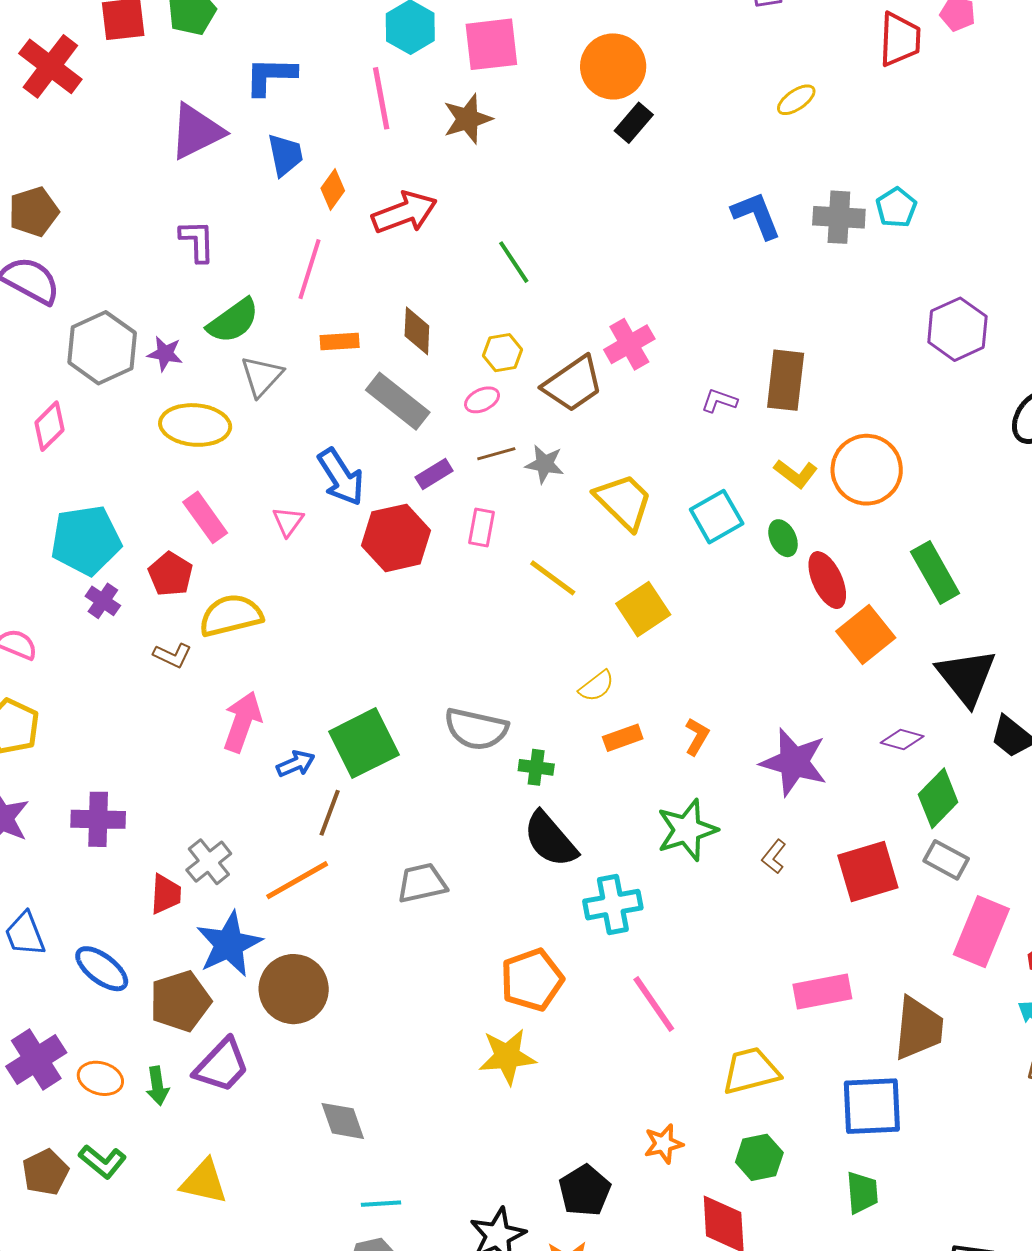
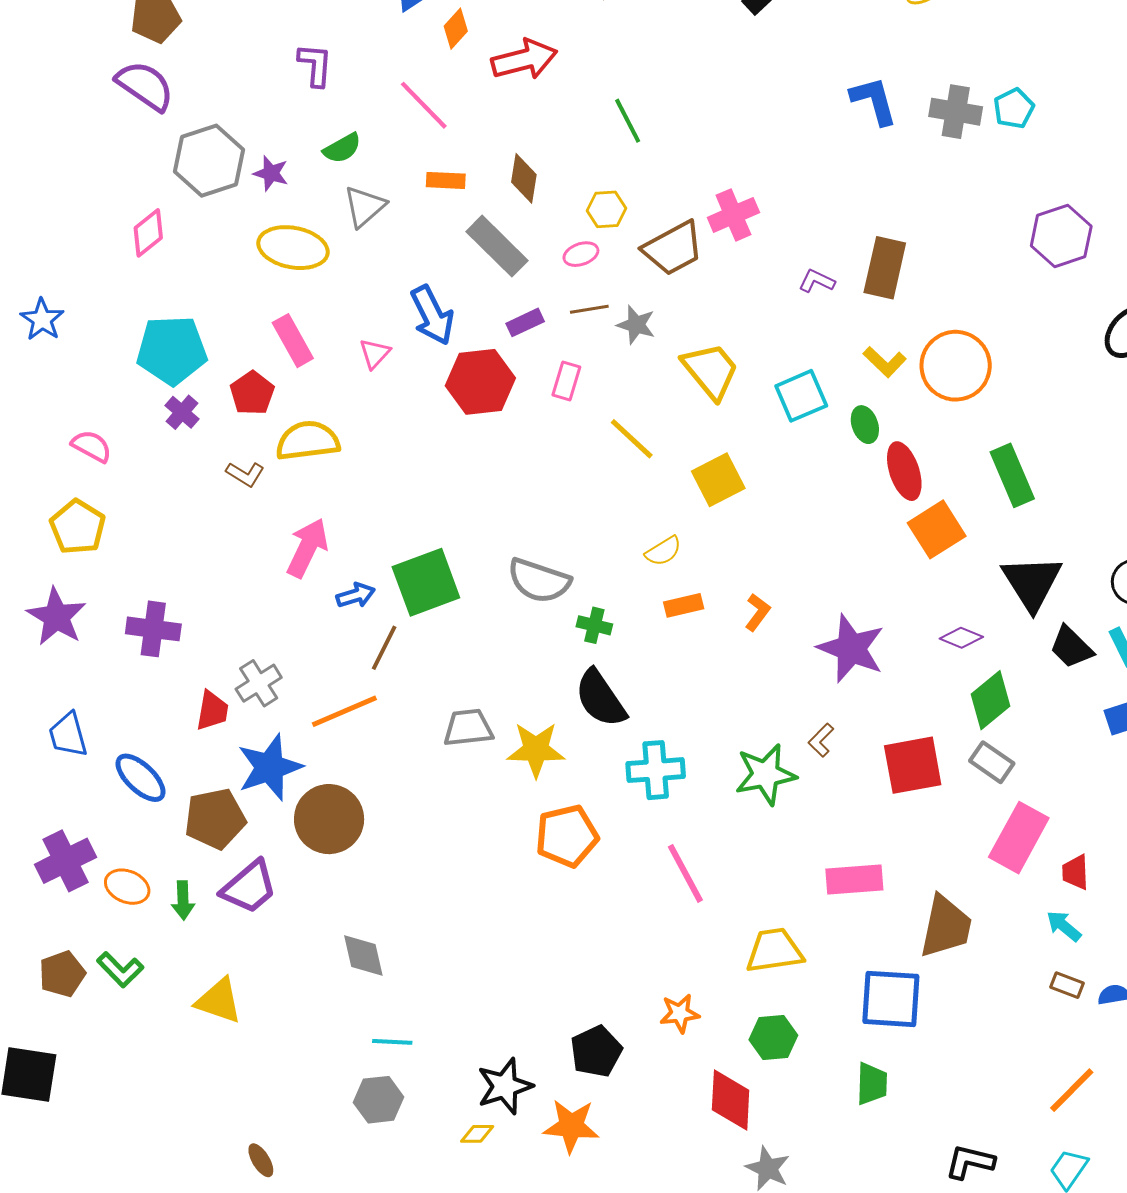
pink line: (309, 269) -> (424, 105), turned -68
green semicircle: (233, 321) -> (342, 148), size x0.7
green star: (687, 830) -> (766, 774), moved
yellow star: (507, 1057) -> (536, 750), moved

